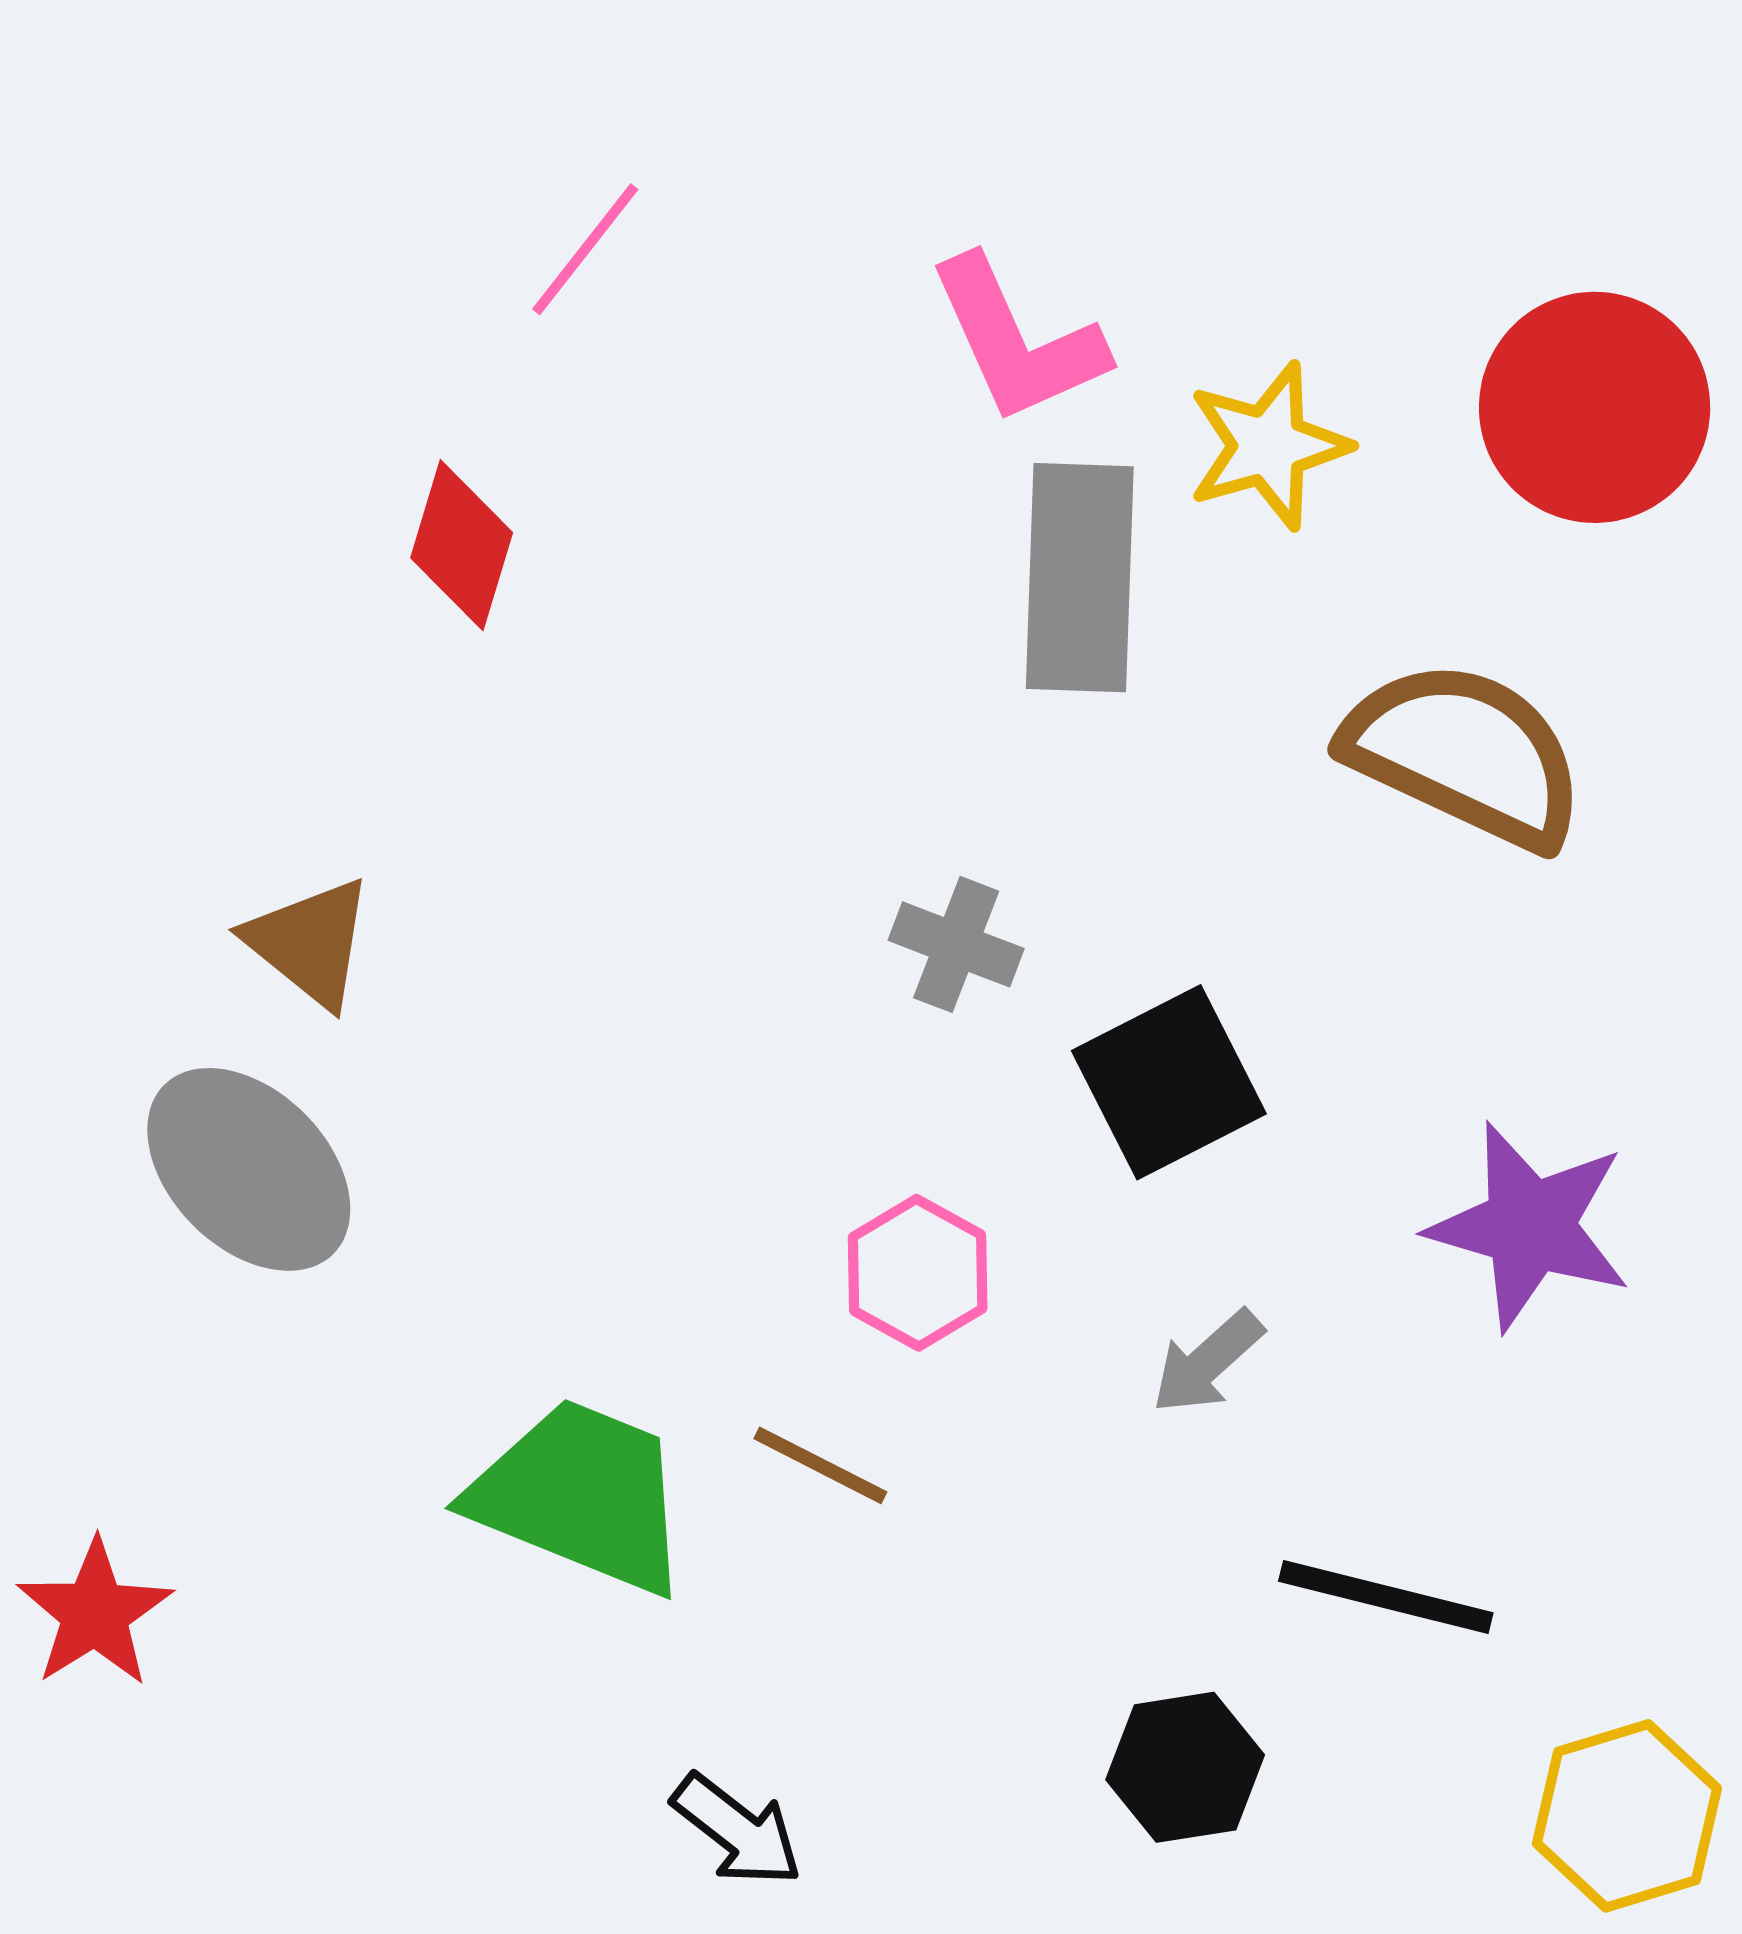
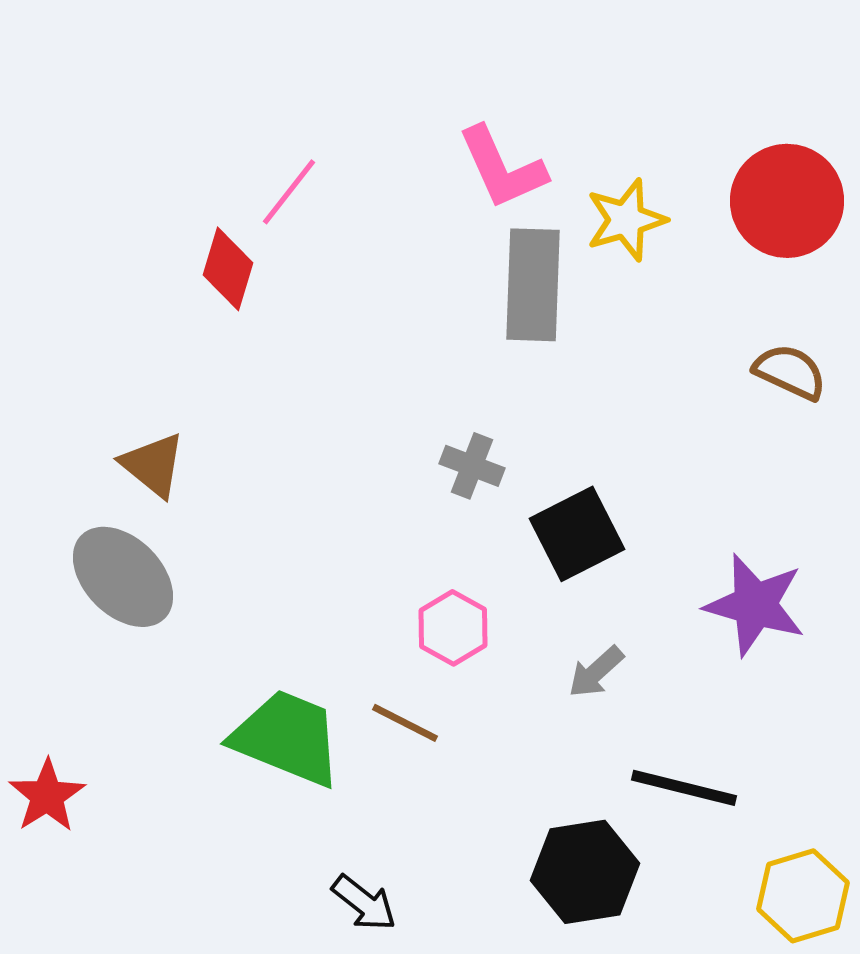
pink line: (585, 249) -> (289, 192), moved
brown semicircle: (1465, 754) -> (790, 372), moved, size x0.6
black hexagon: (1185, 1767) -> (585, 872), size x1.4

